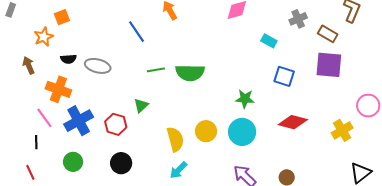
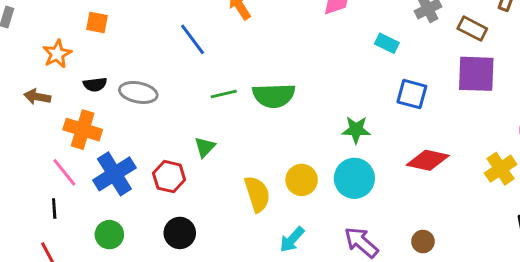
orange square: (62, 17) -> (97, 23), moved, turned 35
brown arrow: (29, 65) -> (37, 97), turned -54
cyan arrow: (178, 170) -> (292, 240), moved

